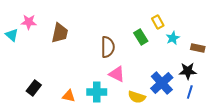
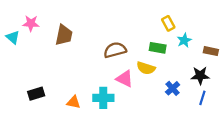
green rectangle: (141, 37) -> (158, 48), moved, turned -49
brown semicircle: (108, 47) -> (115, 50), turned -105
blue cross: (162, 83) -> (173, 88), size x0.6
black rectangle: (34, 88) -> (36, 94), turned 35
yellow semicircle: (137, 97) -> (146, 68), moved

